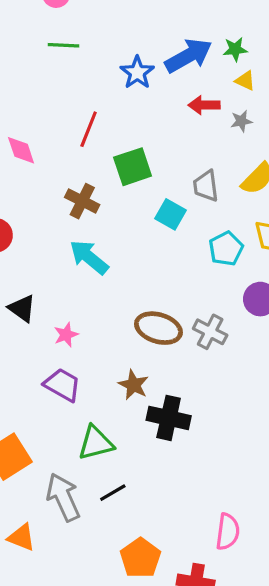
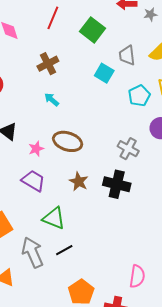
green square: (133, 167) -> (93, 30), moved, turned -35
brown cross: (82, 201) -> (48, 64), turned 35
cyan arrow: (89, 257) -> (52, 100), size x0.6
brown ellipse: (158, 328) -> (68, 141), moved
black cross: (169, 418) -> (117, 184), moved
green triangle: (96, 443) -> (54, 218), turned 35

